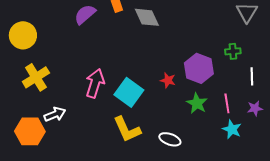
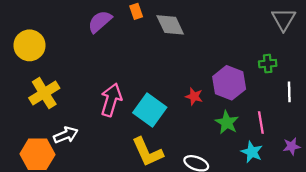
purple star: (255, 108) -> (292, 146), moved
cyan star: (232, 129) -> (252, 152), moved

